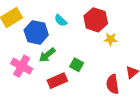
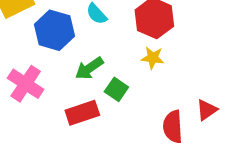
yellow star: (111, 39) -> (153, 58), moved
green arrow: (47, 55) -> (89, 68), moved

